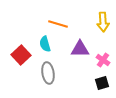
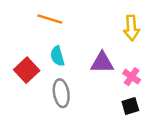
orange line: (58, 24) -> (50, 19), moved

